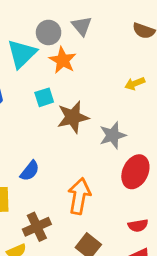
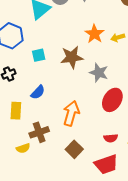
orange star: (63, 60) -> (94, 34), moved
cyan square: (44, 97) -> (39, 55), moved
gray star: (113, 135) -> (99, 73), turned 30

